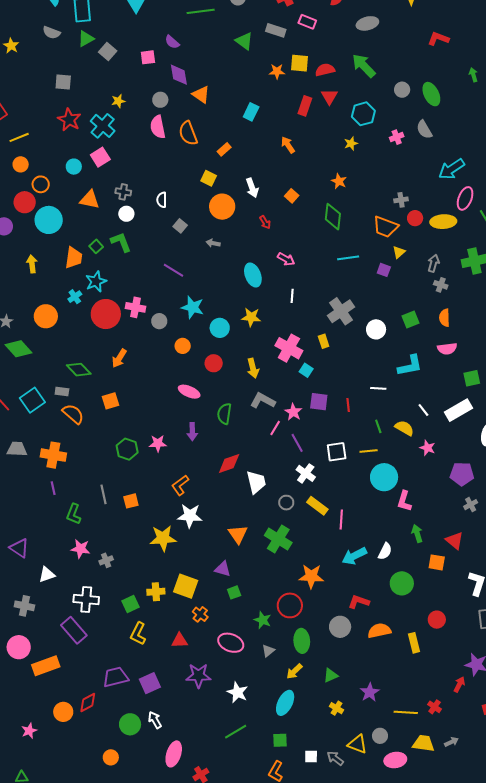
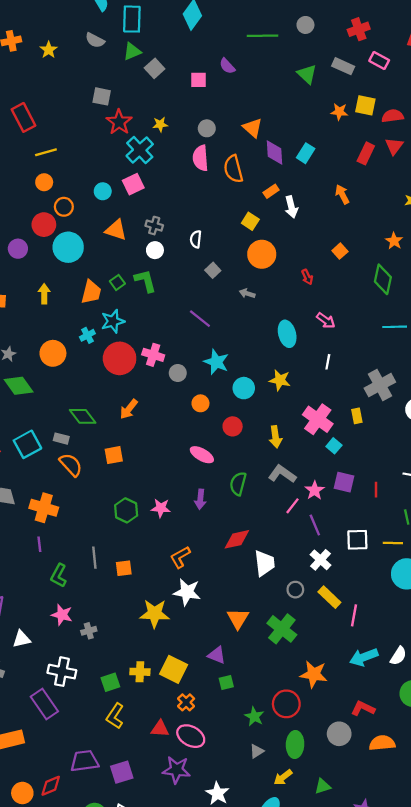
purple diamond: (179, 75) -> (274, 152), moved
red star: (69, 120) -> (119, 122), moved
white arrow: (252, 188) -> (291, 207), moved
pink ellipse: (231, 643) -> (191, 736), moved

